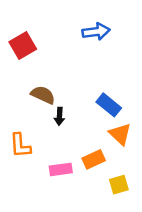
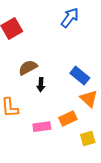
blue arrow: (96, 32) -> (70, 18), turned -45
brown semicircle: (43, 95) -> (28, 68), turned -54

